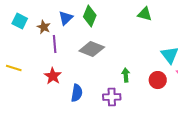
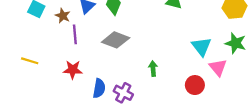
red star: (53, 76) -> (73, 70), turned -30
red circle: (158, 80) -> (195, 85), moved
purple cross: (112, 97) -> (123, 93), moved, turned 30

